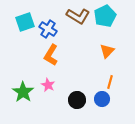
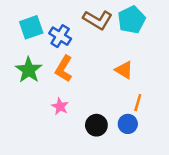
orange triangle: (107, 51) -> (124, 70), moved, turned -42
green star: (23, 92) -> (29, 70), moved

